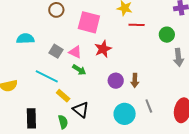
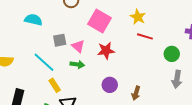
gray square: (56, 51) -> (60, 40), turned 32
green arrow: (79, 70) -> (77, 64), turned -40
brown arrow: (135, 80) -> (136, 93), moved

